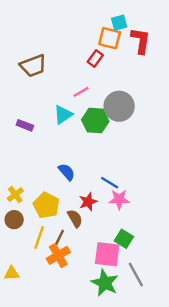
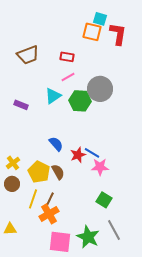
cyan square: (119, 23) -> (100, 19), turned 32
red rectangle: (95, 58) -> (67, 57), moved, turned 64
red star: (88, 202) -> (78, 155), moved
brown semicircle: (75, 218) -> (58, 172), moved
pink square: (107, 254) -> (60, 242), moved

